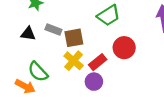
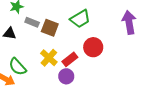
gray rectangle: (53, 29) -> (32, 22), moved
brown square: (74, 38) -> (50, 28), moved, turned 30

